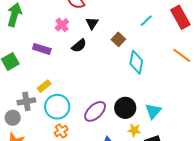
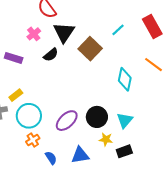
black triangle: (92, 23) -> (64, 32), size x1.6
brown square: (118, 39) -> (90, 49), size x1.6
cyan diamond: (136, 62) -> (125, 79), moved

